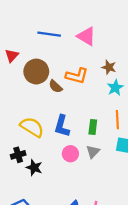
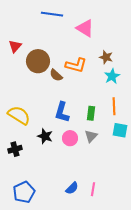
blue line: (49, 34) -> (52, 14), moved
yellow semicircle: (32, 127) -> (19, 115), moved
black cross: (18, 155) -> (15, 149), moved
black star: (34, 168) -> (45, 136), moved

